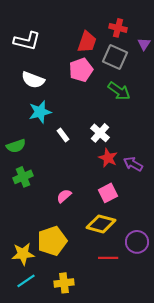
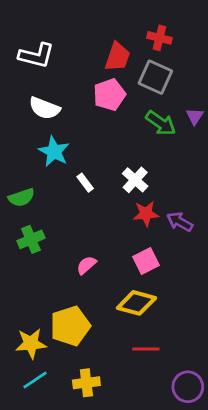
purple triangle: (144, 44) -> (195, 116), moved
cyan star: (40, 112) -> (54, 151), turned -30
red star: (108, 158) -> (146, 214), turned -30
purple circle: (137, 242) -> (188, 387), moved

